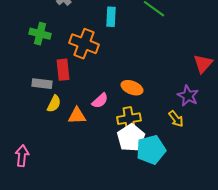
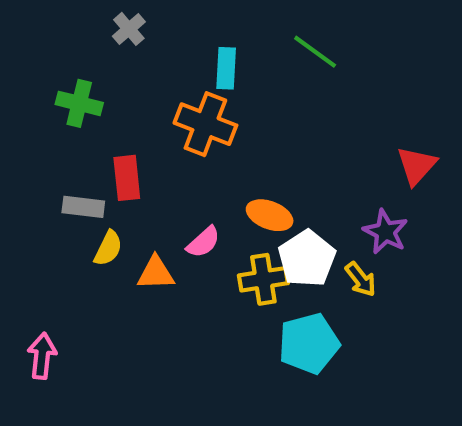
orange cross: (84, 44) -> (205, 124), moved
white pentagon: (131, 138) -> (307, 259), moved

